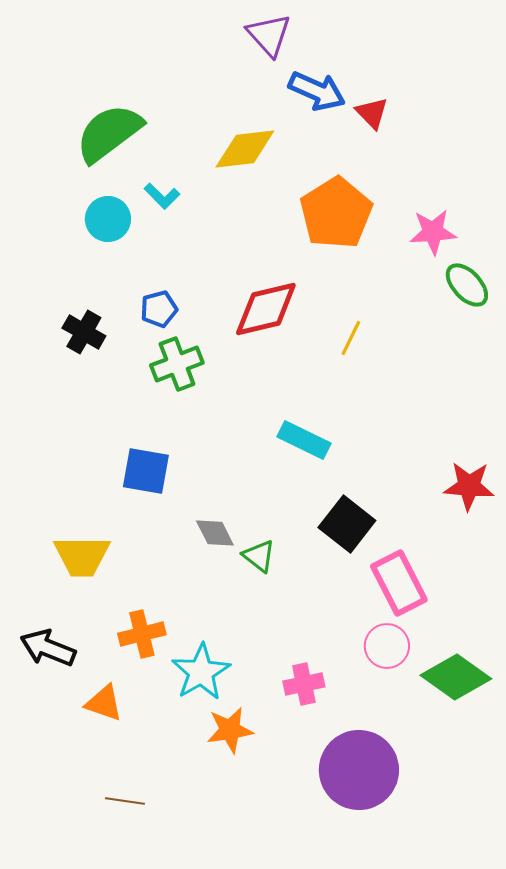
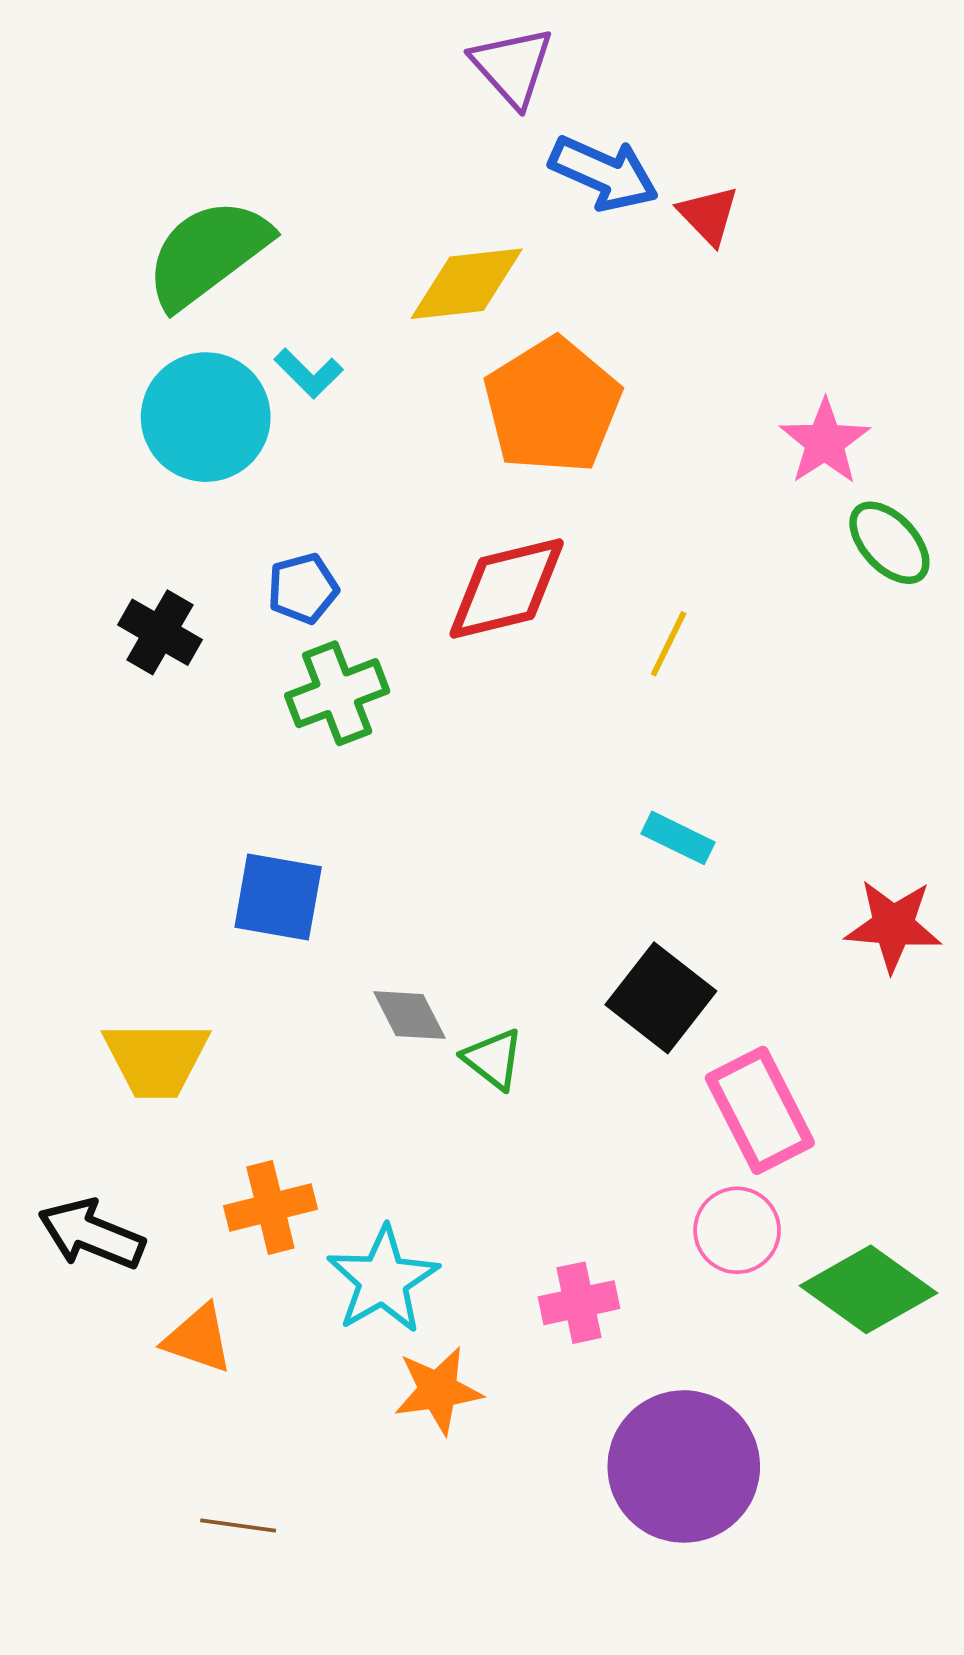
orange pentagon: (336, 213) -> (552, 406), moved
cyan circle: (108, 219) -> (206, 417), size x1.5
pink star: (433, 232) -> (825, 442), turned -30
cyan rectangle: (304, 440) -> (678, 838), moved, size x0.7

